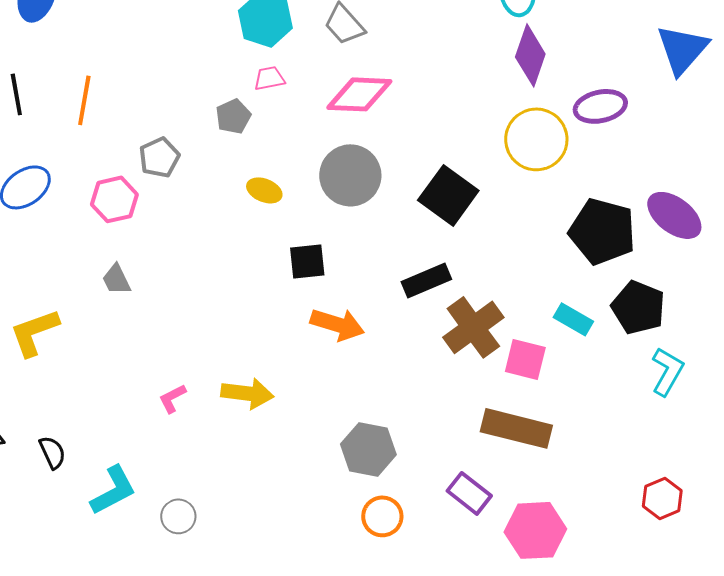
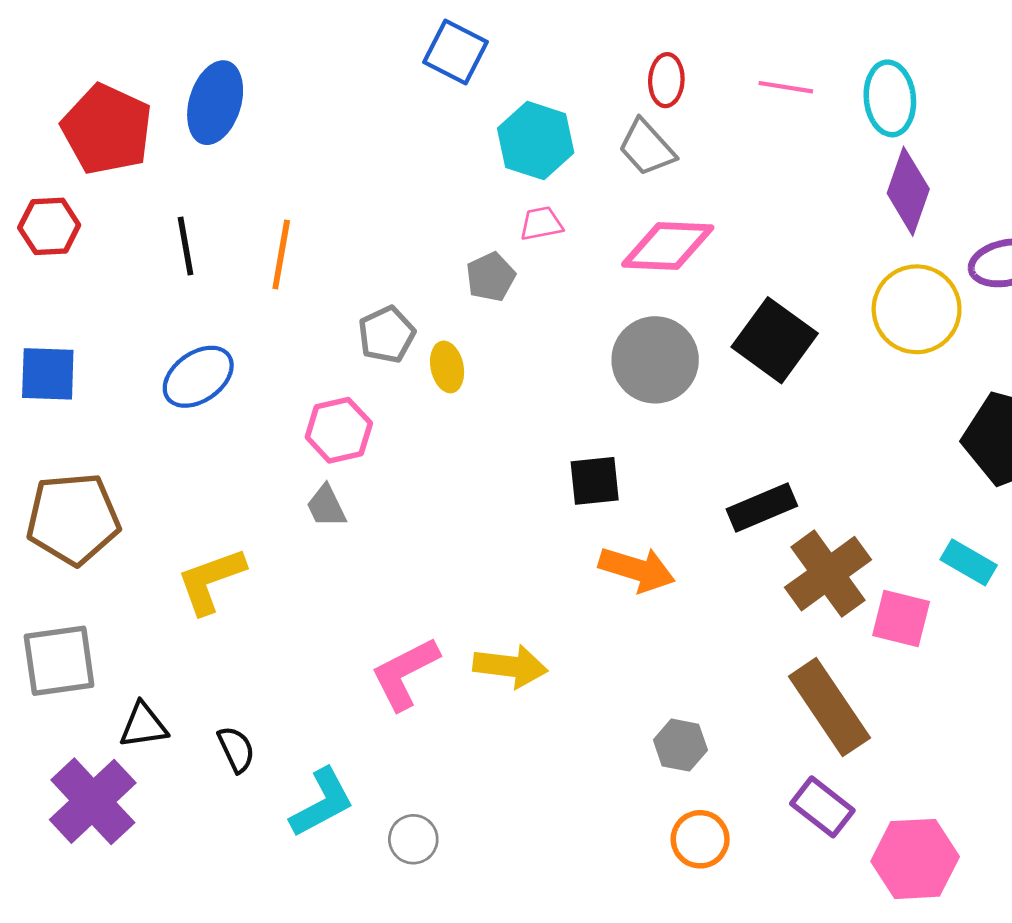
yellow ellipse: (264, 190) -> (447, 367), moved, turned 56
black square: (448, 195) -> (775, 340), moved
pink hexagon: (114, 199) -> (339, 430), moved
pink L-shape: (172, 398) -> (405, 673), size x1.8
brown rectangle: (516, 428) -> (829, 707), moved, turned 42
gray hexagon: (368, 449) -> (680, 745), size x0.7

